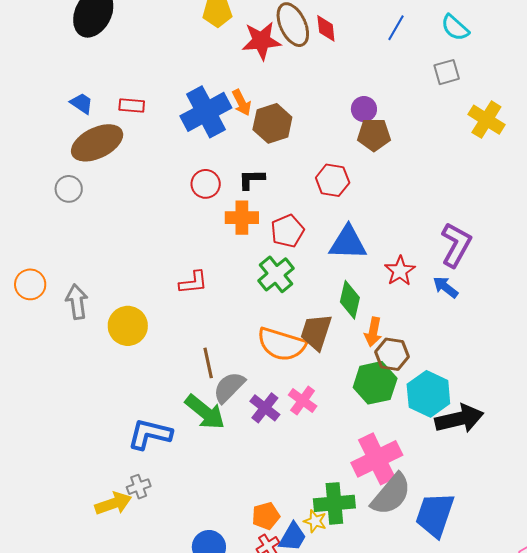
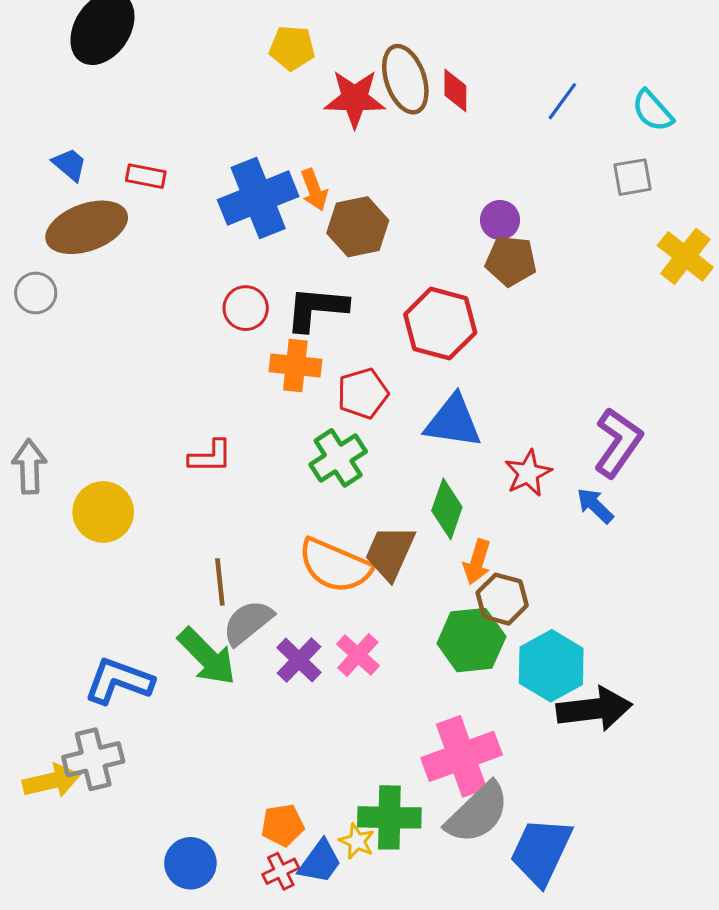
black L-shape: (251, 179) -> (316, 309), size x1.5
red hexagon: (333, 180) -> (440, 324), size x1.4
gray cross: (139, 487) -> (93, 759), size x1.6

